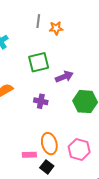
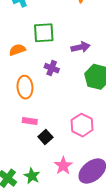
green square: (39, 62) -> (44, 33), moved
orange ellipse: (49, 144) -> (25, 87), moved

